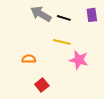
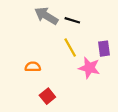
purple rectangle: (92, 15) -> (104, 49), moved
yellow line: (62, 42) -> (70, 47), turned 48

